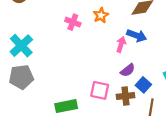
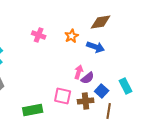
orange star: (101, 15) -> (72, 36), moved
pink arrow: (121, 44) -> (79, 72), moved

